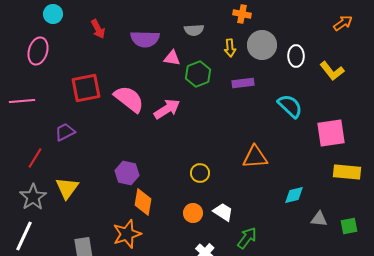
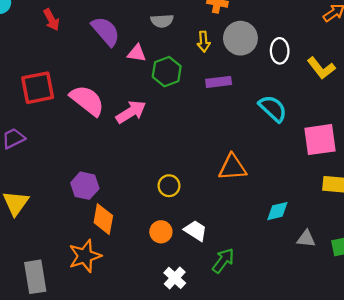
purple semicircle: (145, 39) -> (106, 31), turned -132

